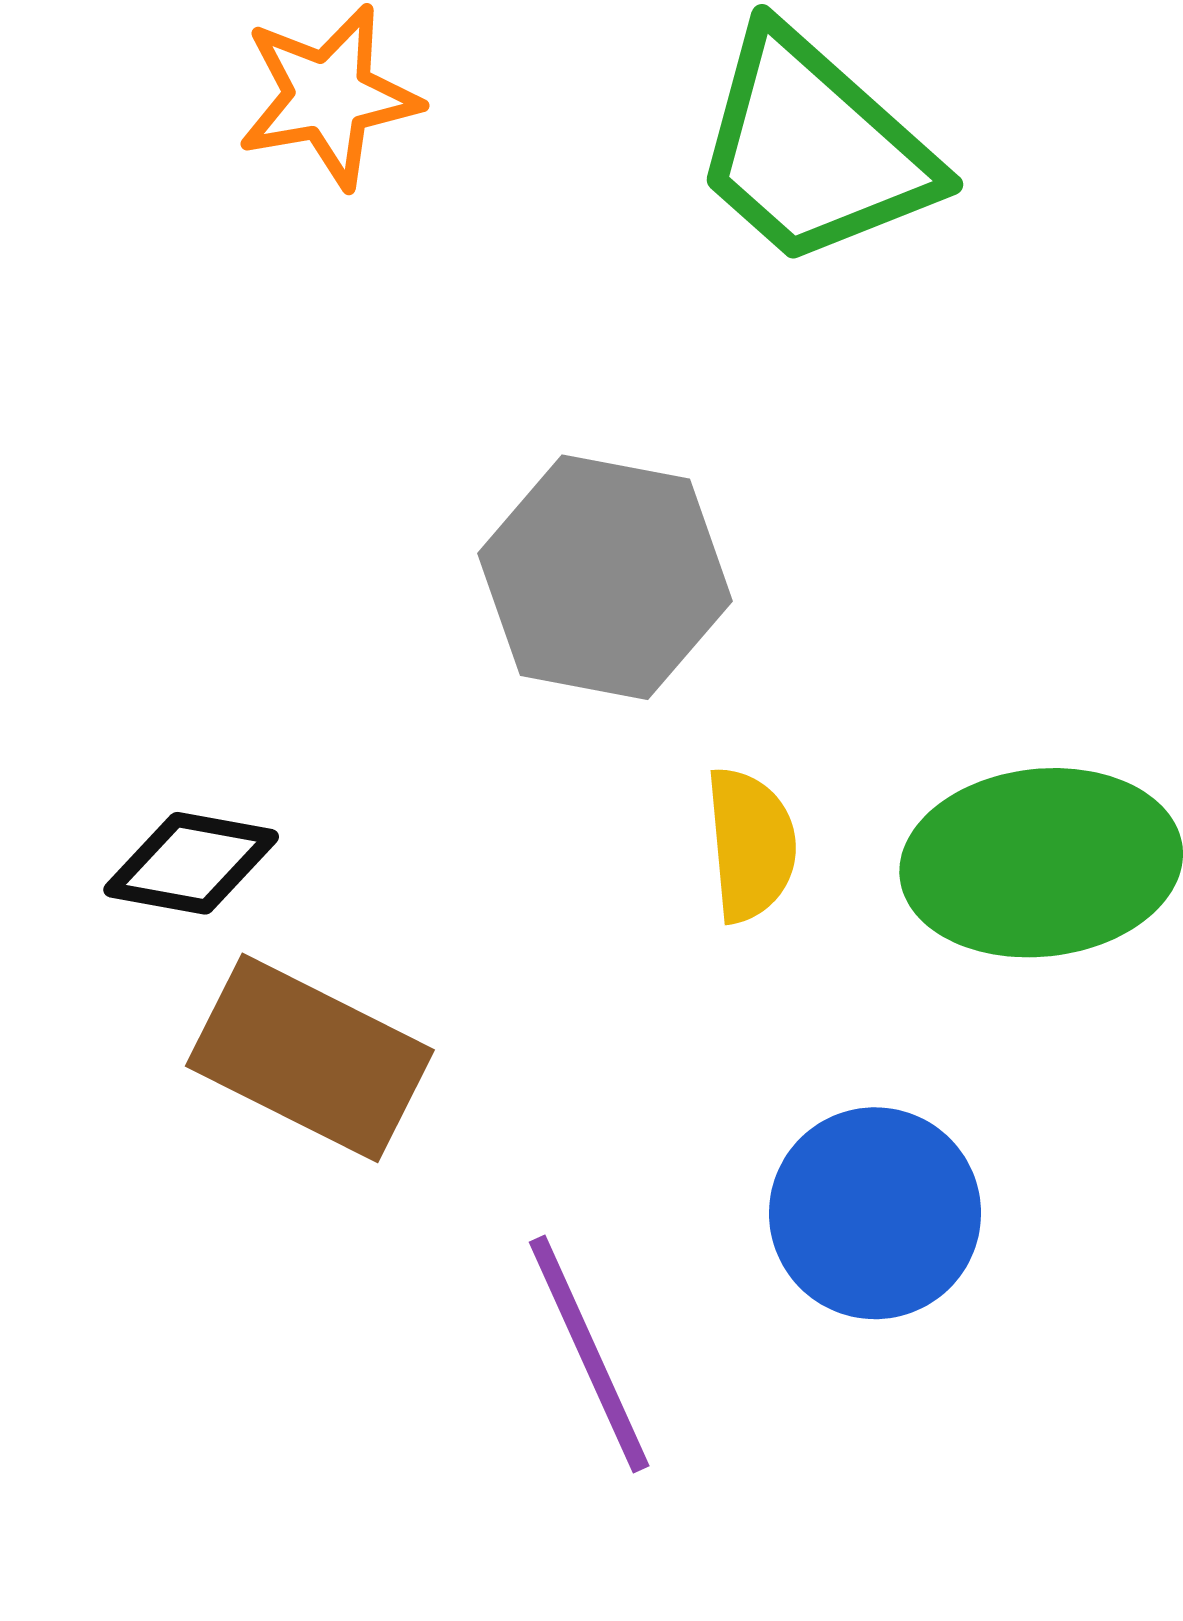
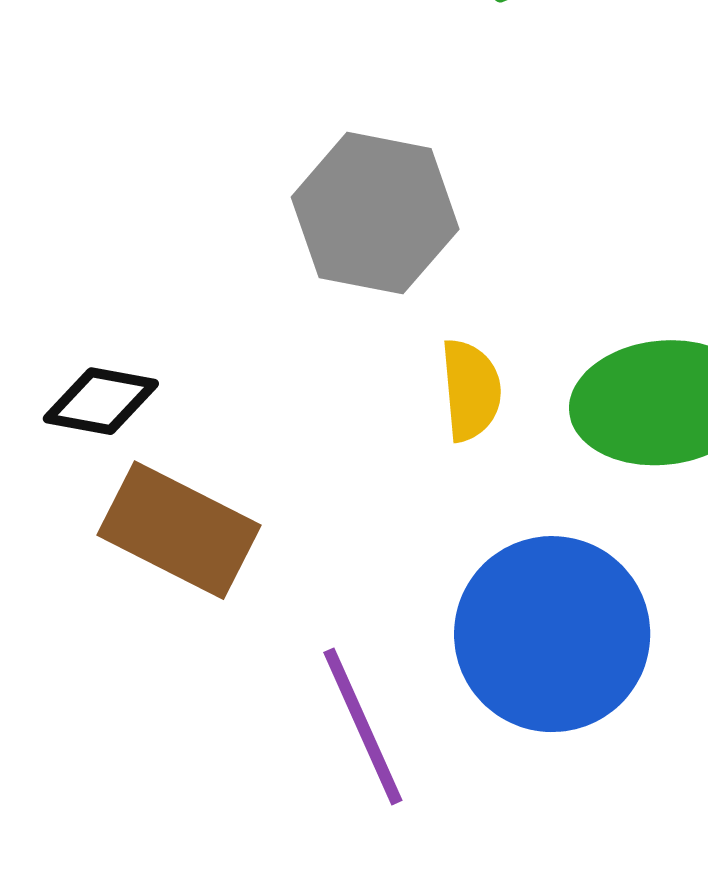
blue circle: (875, 1213) -> (552, 634), size x1.4

